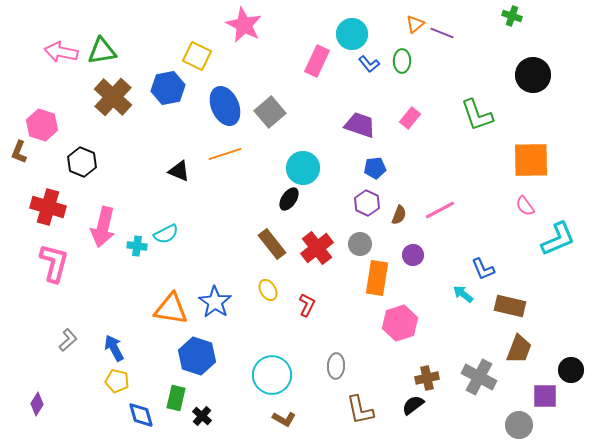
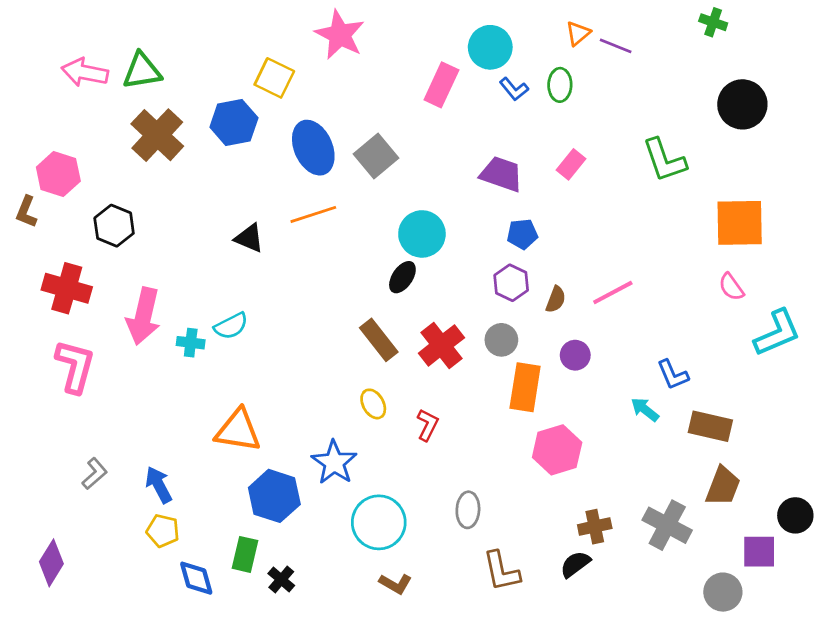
blue star: (215, 302) -> (334, 462), moved
purple diamond: (37, 404) -> (51, 563), size x1.4

